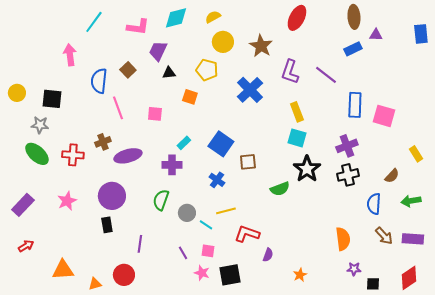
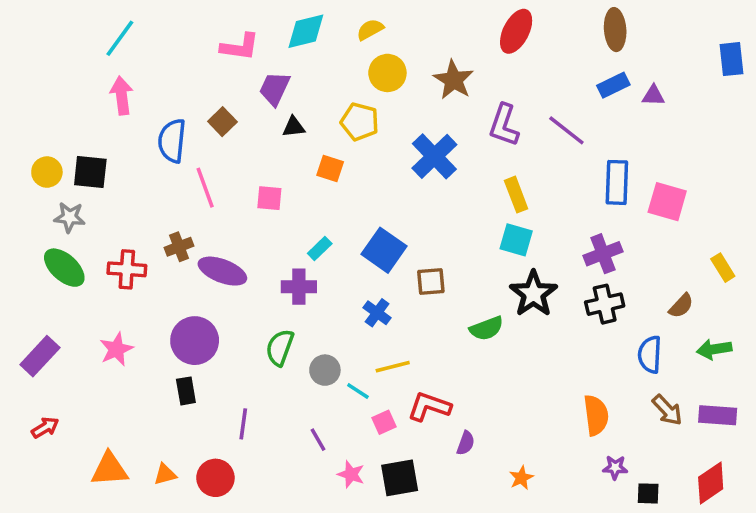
cyan line: (94, 22) -> (120, 38), moved
purple triangle: (376, 35) -> (653, 96), moved
yellow circle: (17, 93) -> (47, 172), moved
purple ellipse: (128, 156) -> (222, 271), turned 36
pink square: (208, 251) -> (384, 422), moved, turned -32
orange triangle: (95, 284) -> (165, 474), moved

